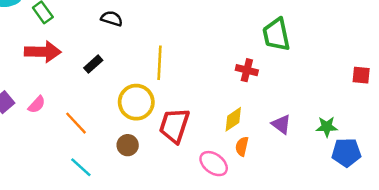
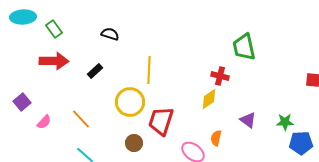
pink semicircle: (37, 105) -> (44, 122), moved
yellow diamond: (233, 119) -> (209, 99), moved
brown circle: (128, 145) -> (134, 143), moved

